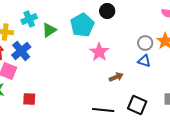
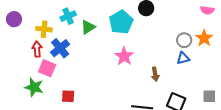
pink star: (99, 52) -> (124, 56), moved
blue triangle: (144, 61) -> (183, 58), turned -32
brown arrow: (116, 77) -> (155, 74), turned 104

